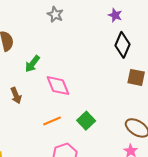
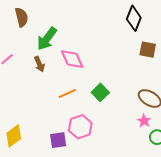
green arrow: (32, 64) -> (47, 39), size x1.4
brown arrow: (16, 95) -> (39, 64), moved

